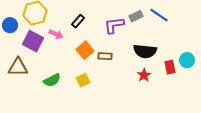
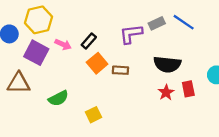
black rectangle: (78, 21) -> (89, 41), moved
red rectangle: (170, 67) -> (188, 89), moved
yellow square: (83, 80) -> (94, 115), moved

